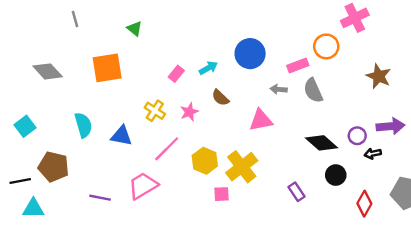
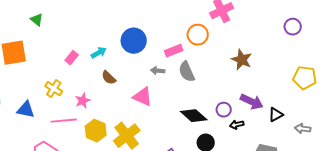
pink star: (189, 112) -> (83, 101), moved
pink triangle: (261, 120) -> (143, 97), turned 35
purple arrow: (391, 126) -> (252, 102), turned 30
pink line: (167, 149) -> (64, 121), turned 40

